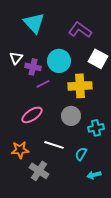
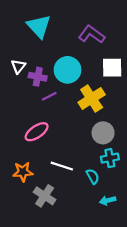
white square: (98, 59) -> (112, 68), turned -30
yellow cross: (80, 86) -> (92, 99), turned -30
gray circle: (71, 116) -> (103, 133), moved
cyan cross: (96, 128) -> (110, 158), moved
cyan semicircle: (81, 154) -> (93, 176), turned 120

